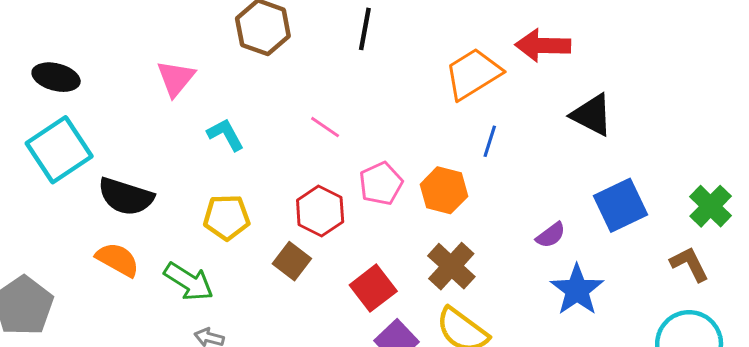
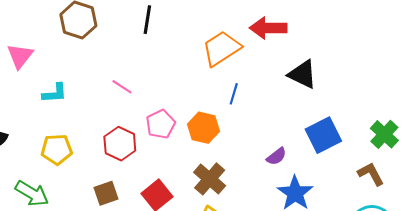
cyan L-shape: (226, 134) -> (55, 93), turned 116
brown square: (292, 261) -> (106, 193), moved, turned 35

